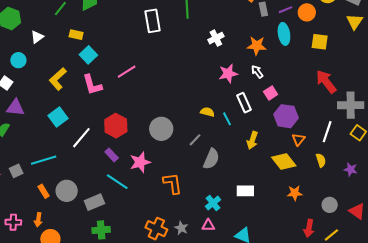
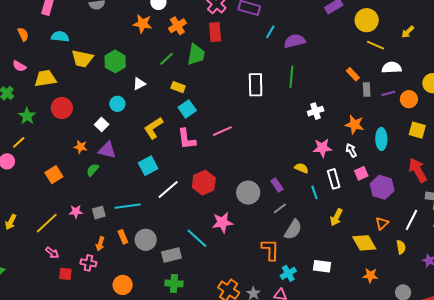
cyan ellipse: (284, 34) -> (381, 139), moved
yellow semicircle: (207, 112) -> (301, 168), moved
purple hexagon: (286, 116) -> (382, 187), moved
purple rectangle: (112, 155) -> (277, 185), moved
orange L-shape: (173, 183) -> (270, 250), moved
orange arrow: (38, 220) -> (100, 244), moved

